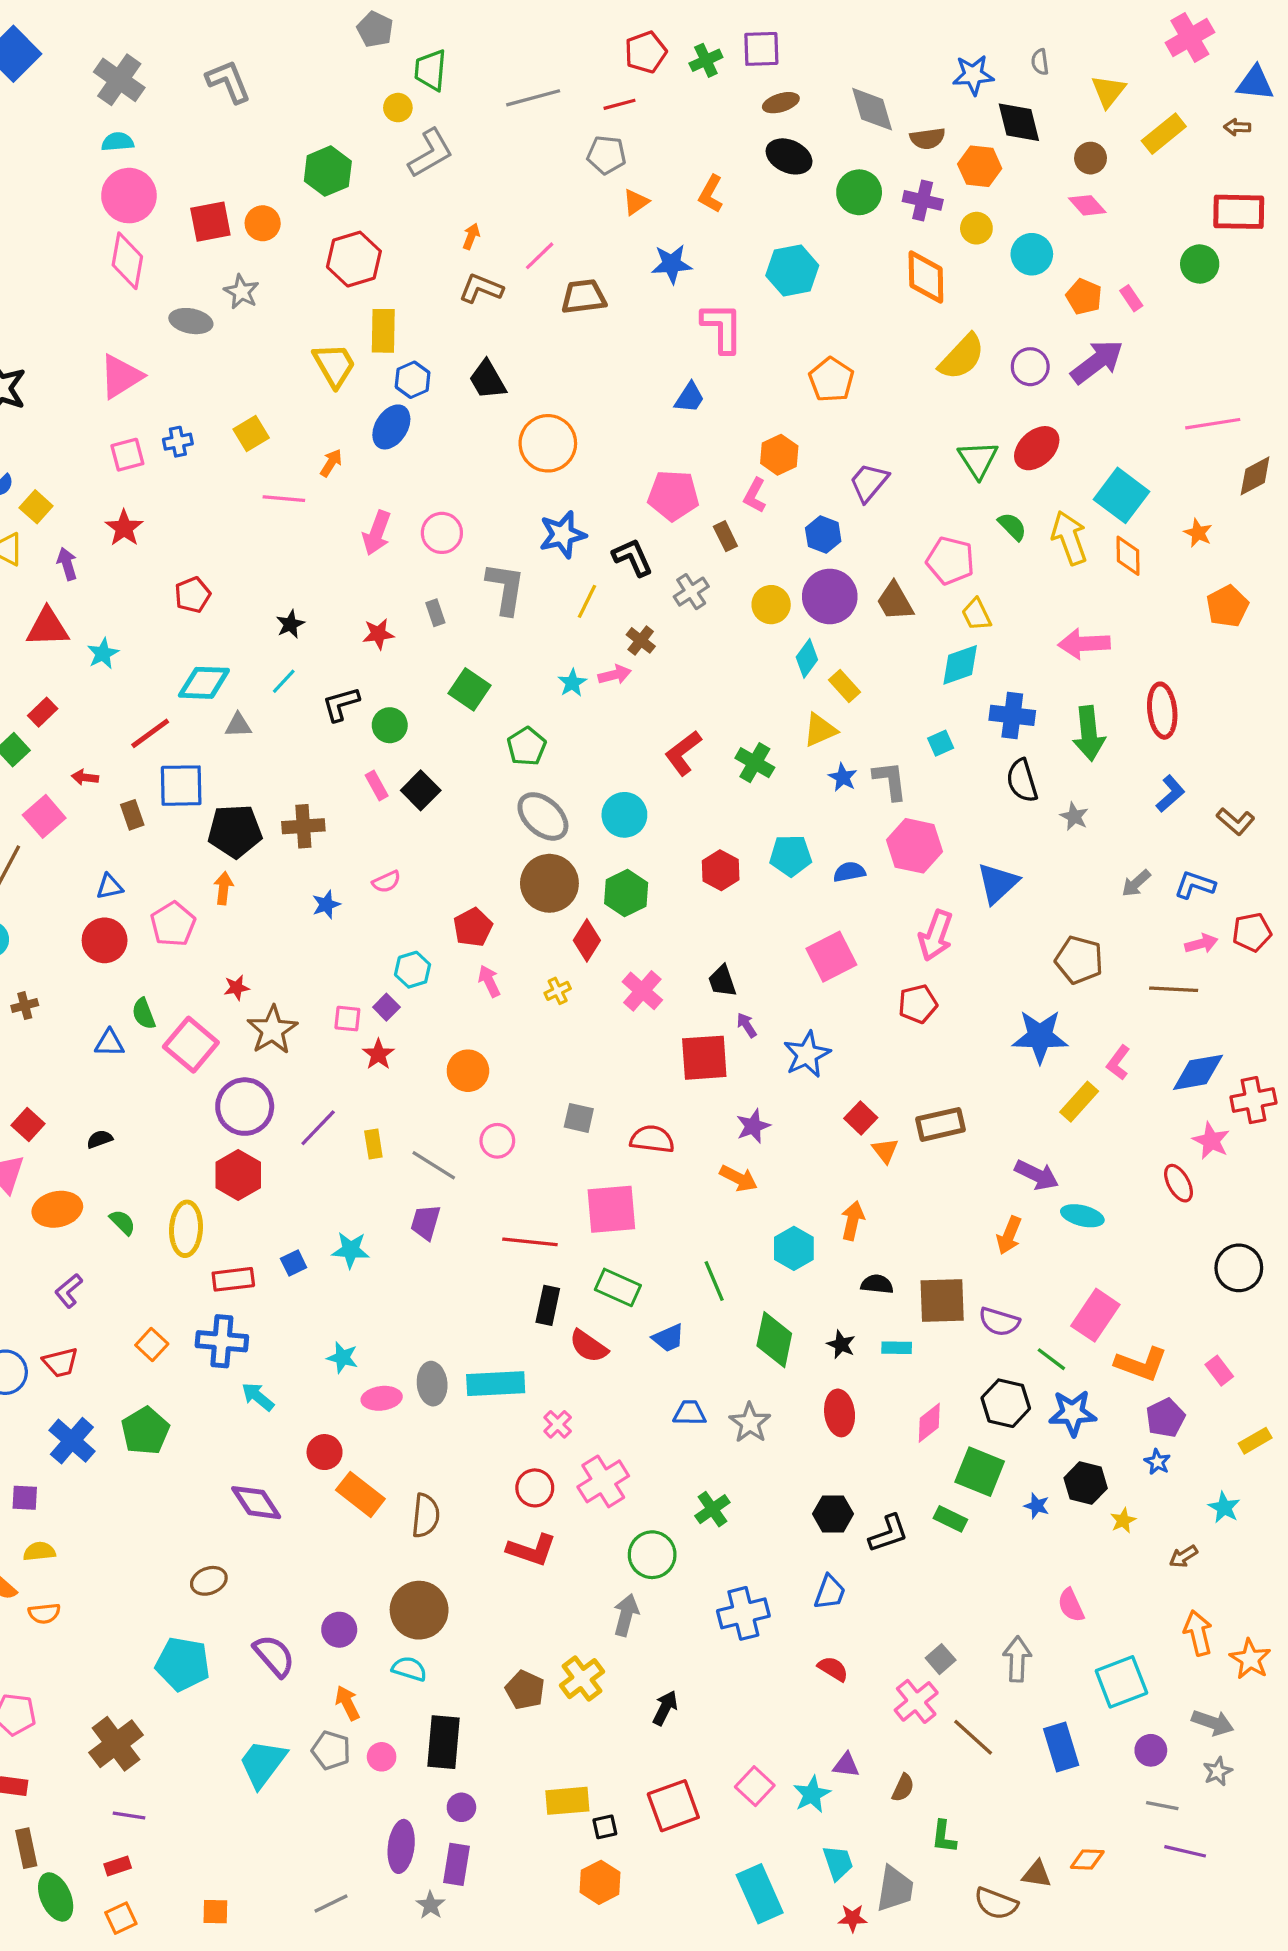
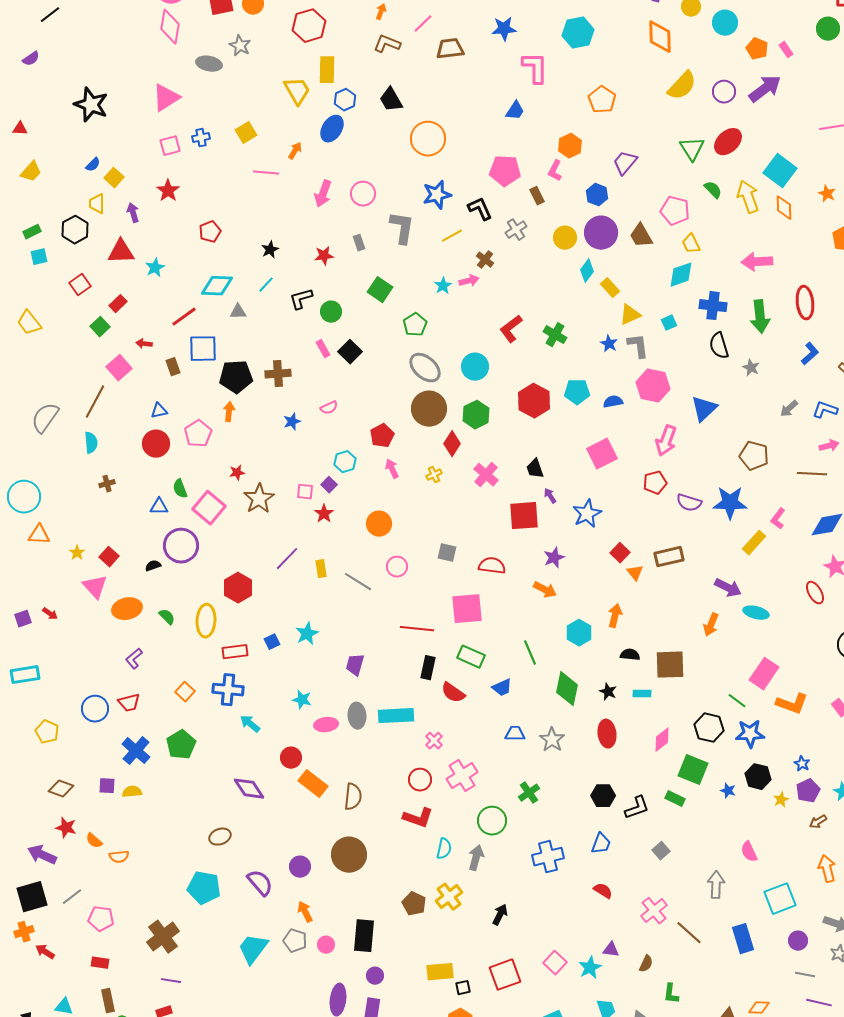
yellow line: (587, 601) -> (452, 236), turned 35
yellow triangle: (820, 730) -> (630, 315), moved
red hexagon: (721, 870) -> (534, 401), size x1.4
purple circle: (245, 1107) -> (181, 546), moved
purple trapezoid: (426, 1222) -> (355, 665), moved
cyan star: (351, 1250) -> (307, 634), turned -30
purple semicircle: (999, 1322) -> (689, 503), moved
purple pentagon: (1165, 1418) -> (808, 791), moved
yellow semicircle: (39, 1551) -> (132, 792), moved
gray square: (941, 1659) -> (661, 851), moved
cyan semicircle: (409, 1669) -> (444, 849), moved, turned 85

